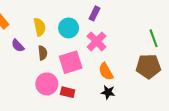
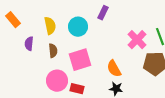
pink cross: (97, 41) -> (137, 40), moved
purple semicircle: (18, 46) -> (29, 44), turned 48

